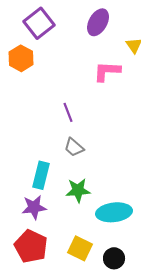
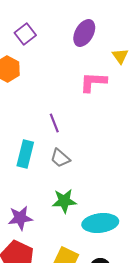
purple square: (39, 23) -> (25, 34), size x0.7
cyan rectangle: (41, 175) -> (25, 154), moved

